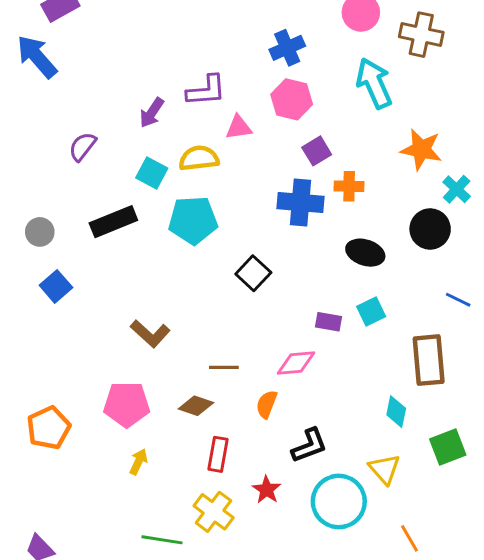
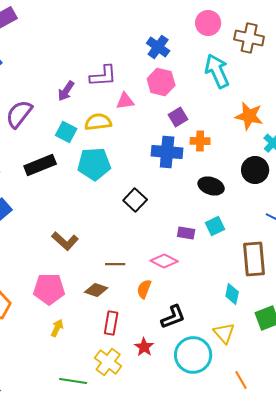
blue cross: (287, 48) -> (158, 47), turned -30
purple semicircle: (82, 147) -> (19, 114), size x1.4
pink diamond: (296, 363) -> (164, 261), turned 32

